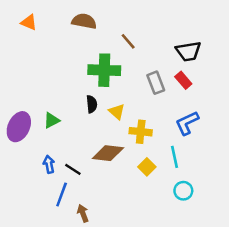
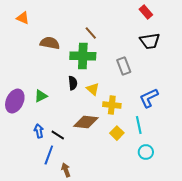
brown semicircle: (84, 21) -> (50, 43), moved
brown line: (128, 41) -> (91, 33), moved
red rectangle: (183, 80) -> (146, 12), moved

